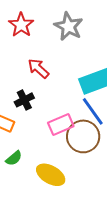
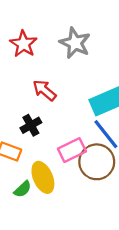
yellow ellipse: (51, 175) -> (43, 177), moved, turned 40

